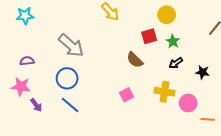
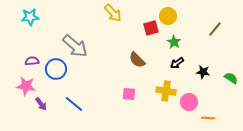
red square: (149, 36) -> (151, 28), moved
blue circle: (67, 78) -> (56, 69), moved
pink square: (127, 95) -> (129, 94), turned 32

